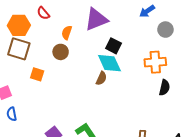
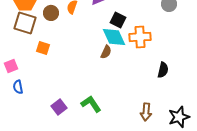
brown circle: (61, 52) -> (51, 13), moved
orange cross: (155, 62) -> (140, 37), moved
black semicircle: (164, 88) -> (163, 70), moved

